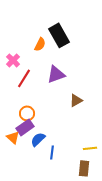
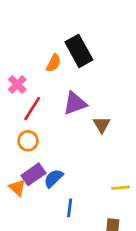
brown triangle: (76, 100) -> (102, 125), moved, turned -32
orange circle: (27, 113) -> (28, 141), moved
blue semicircle: (38, 139) -> (53, 178), moved
yellow line: (90, 148) -> (121, 188), moved

